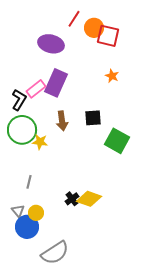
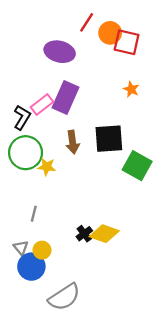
black square: (93, 118) -> (109, 139), size x1.5

